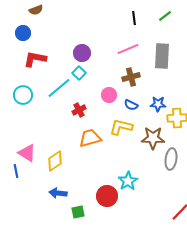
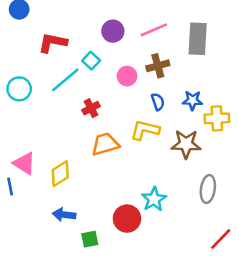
purple circle: (82, 53) -> (113, 31), moved
red L-shape: (35, 59) -> (53, 43), moved
pink circle: (109, 95) -> (127, 76), moved
blue semicircle: (131, 105) -> (158, 102), turned -136
gray ellipse: (171, 159) -> (208, 189), moved

